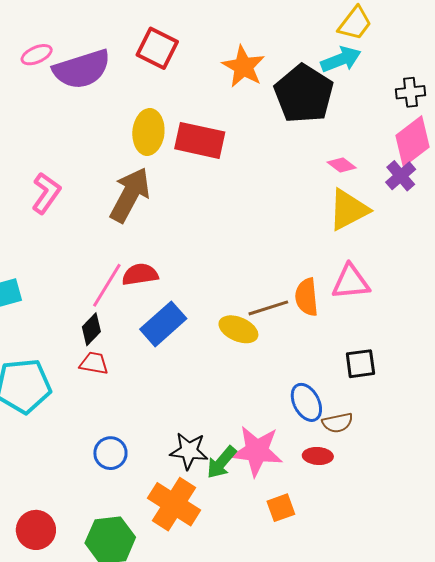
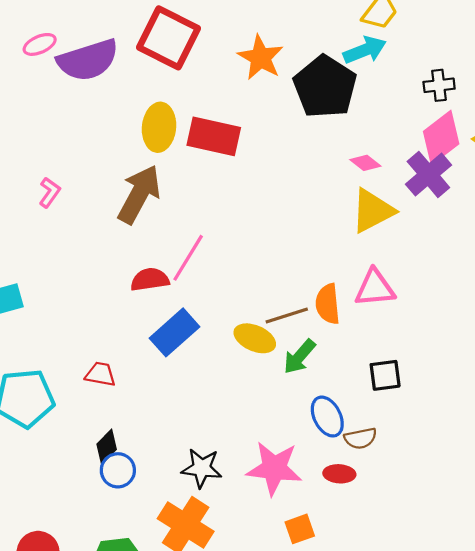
red square: (157, 48) -> (169, 38), size x1.4
purple cross: (401, 176) -> (428, 175), size x1.4
pink L-shape: (46, 193) -> (50, 192), size x0.7
pink line: (107, 285) -> (188, 258), moved
black diamond: (91, 329) -> (107, 447), moved
green arrow: (221, 462) -> (299, 357), moved

